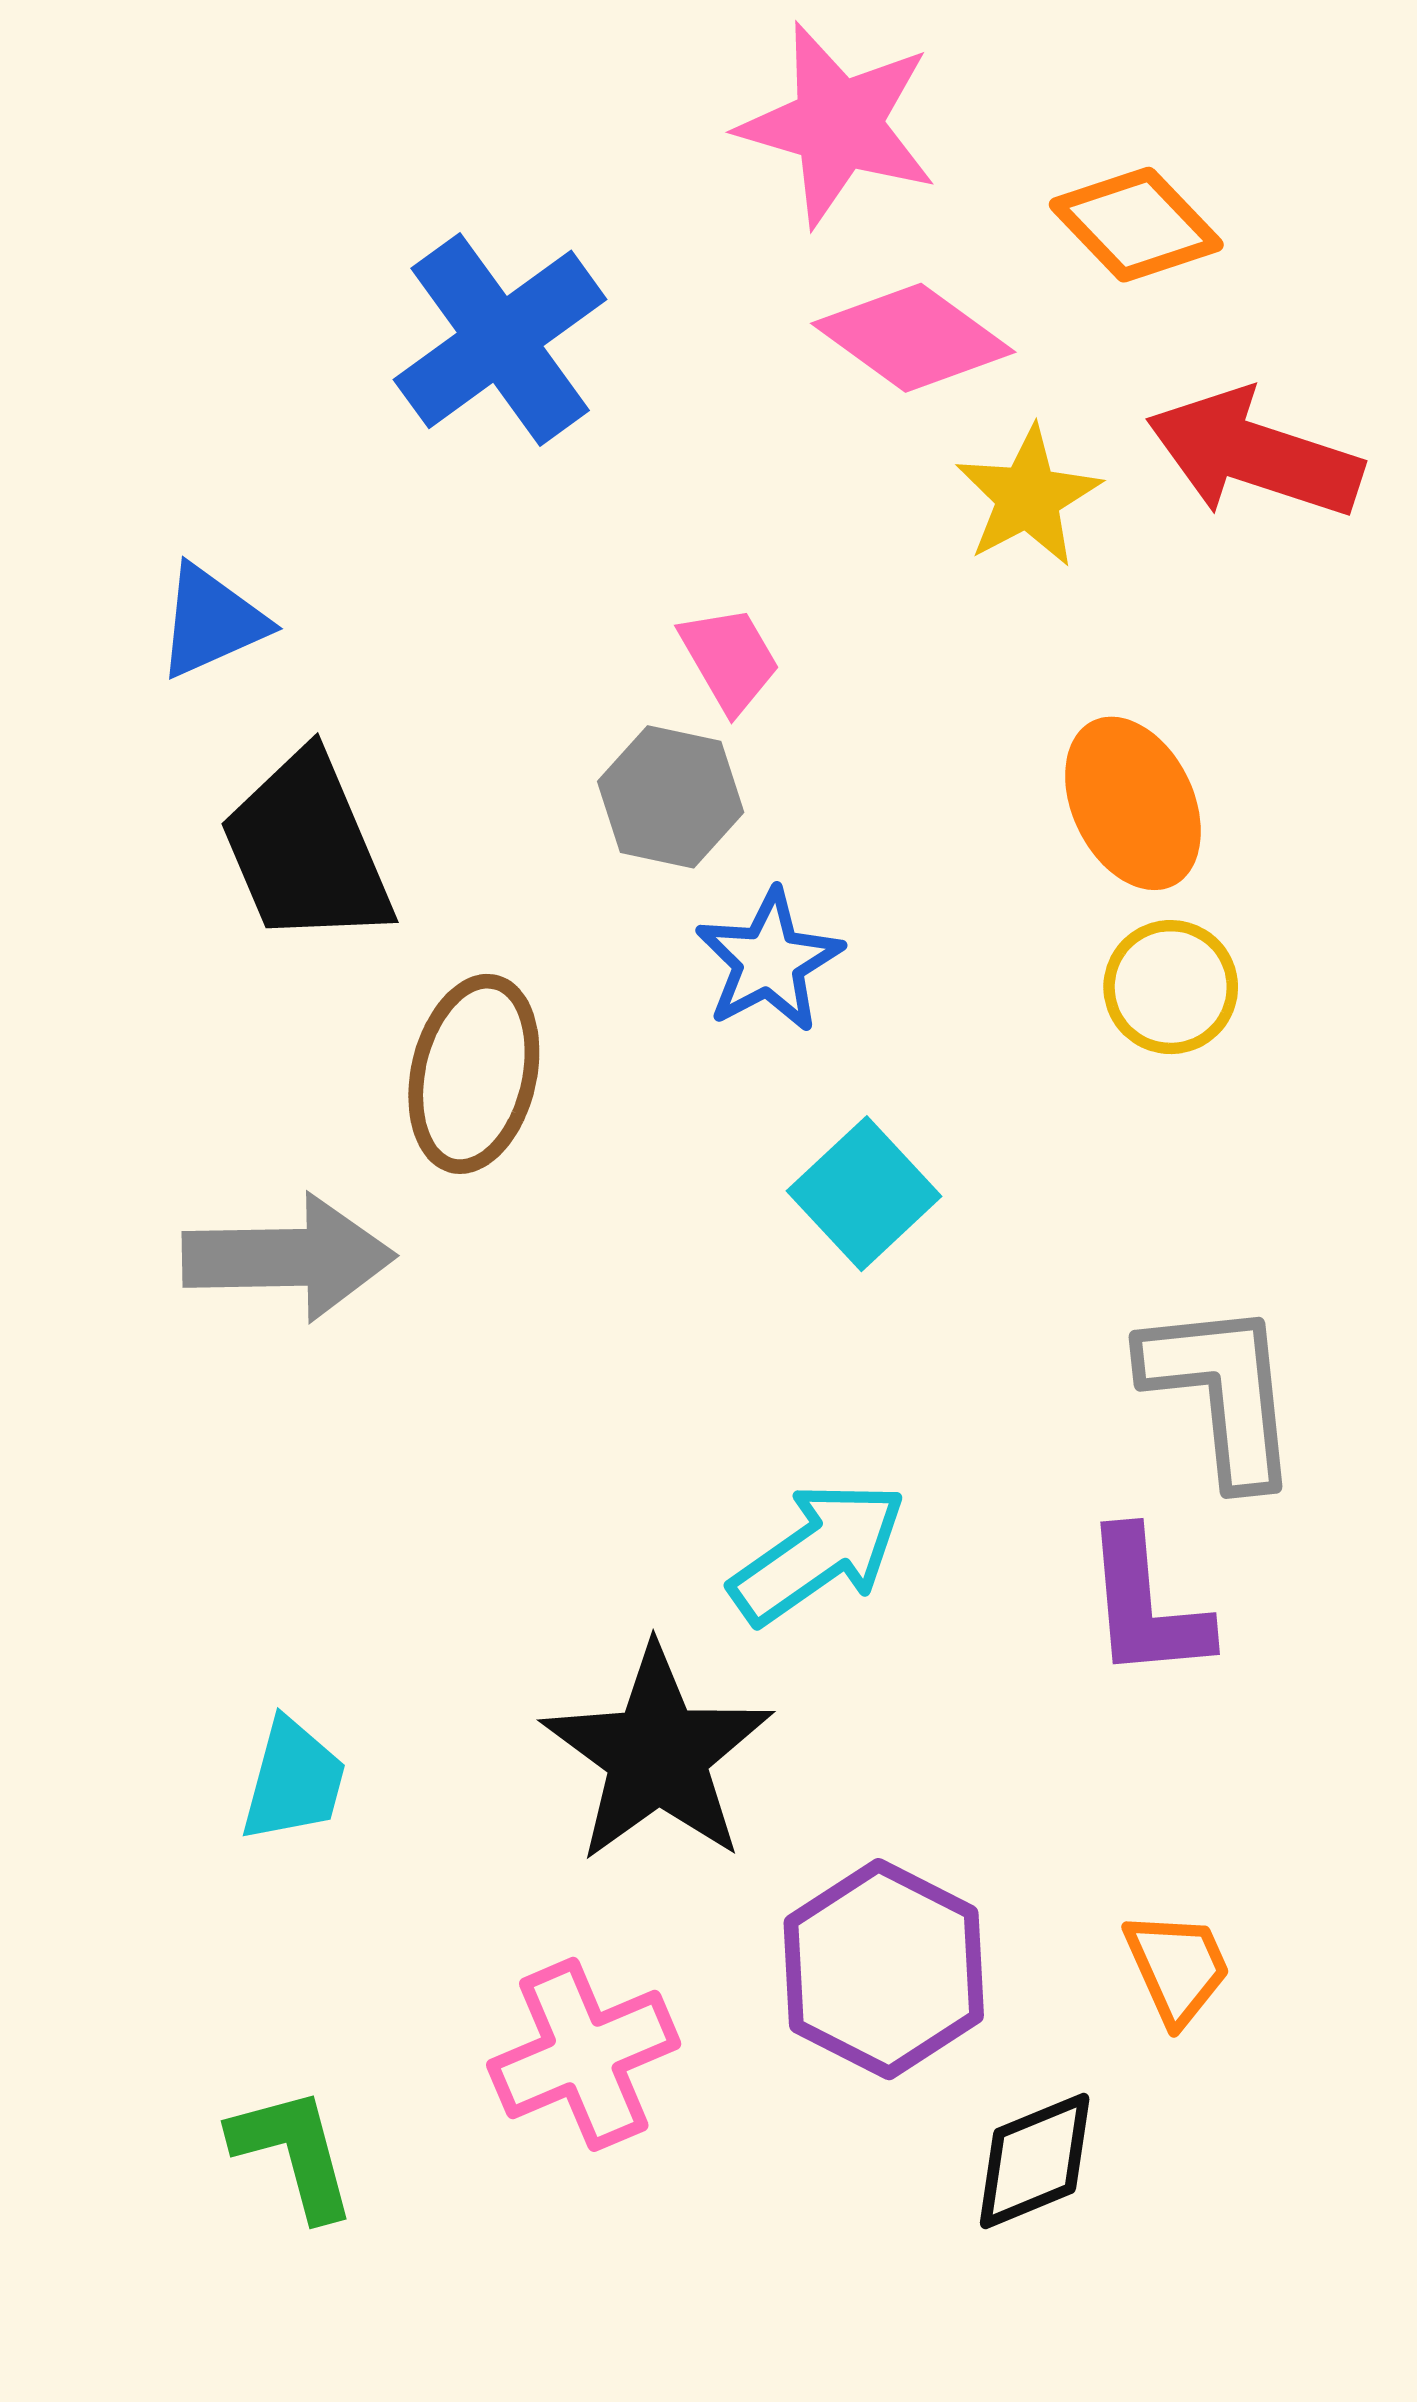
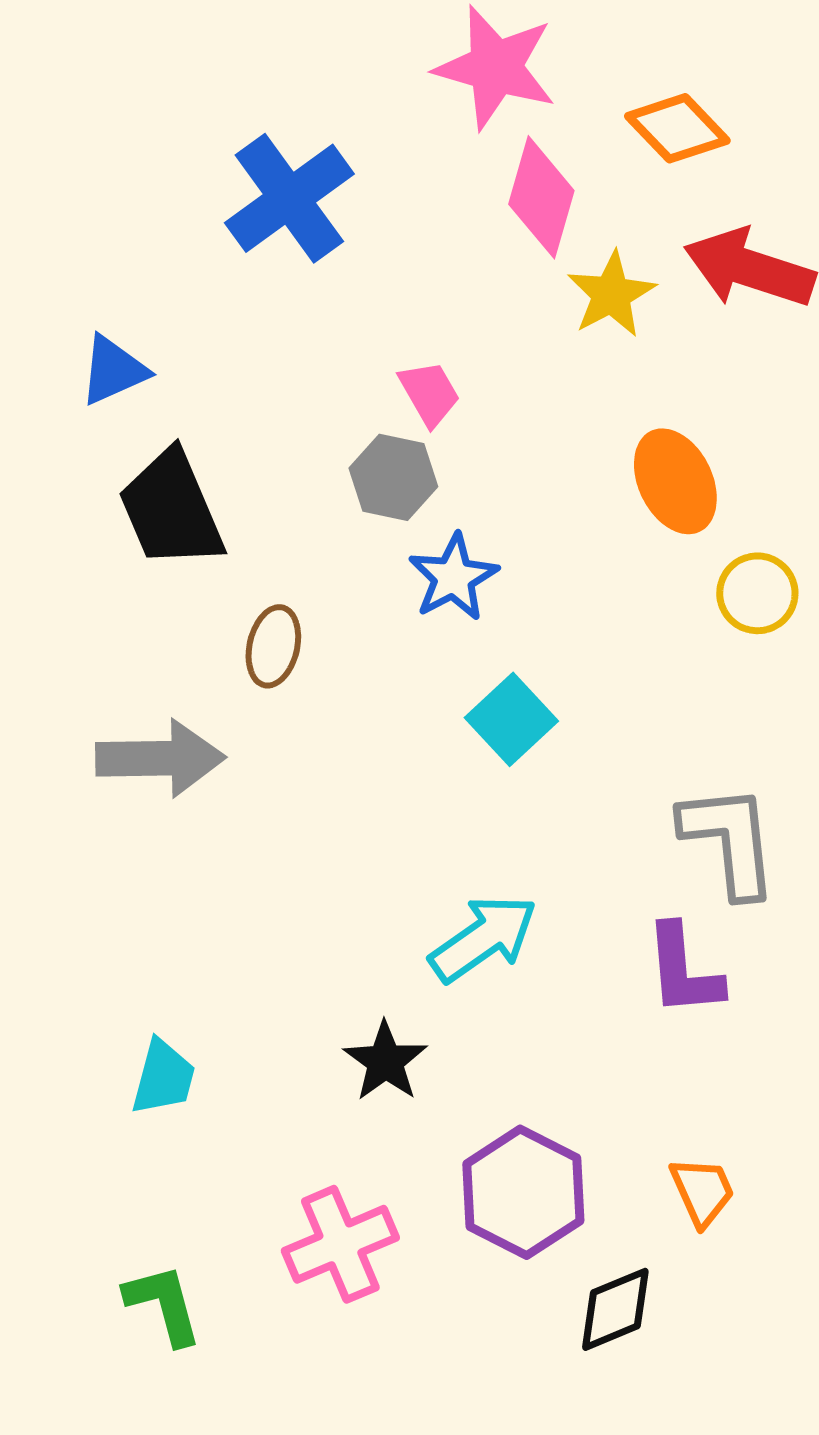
pink diamond: (913, 338) -> (541, 197), turned 70
yellow circle: (1171, 987) -> (757, 593), moved
brown ellipse: (474, 1074) -> (273, 646), size x0.7
black star: (657, 1754) -> (385, 1061), size x0.6

